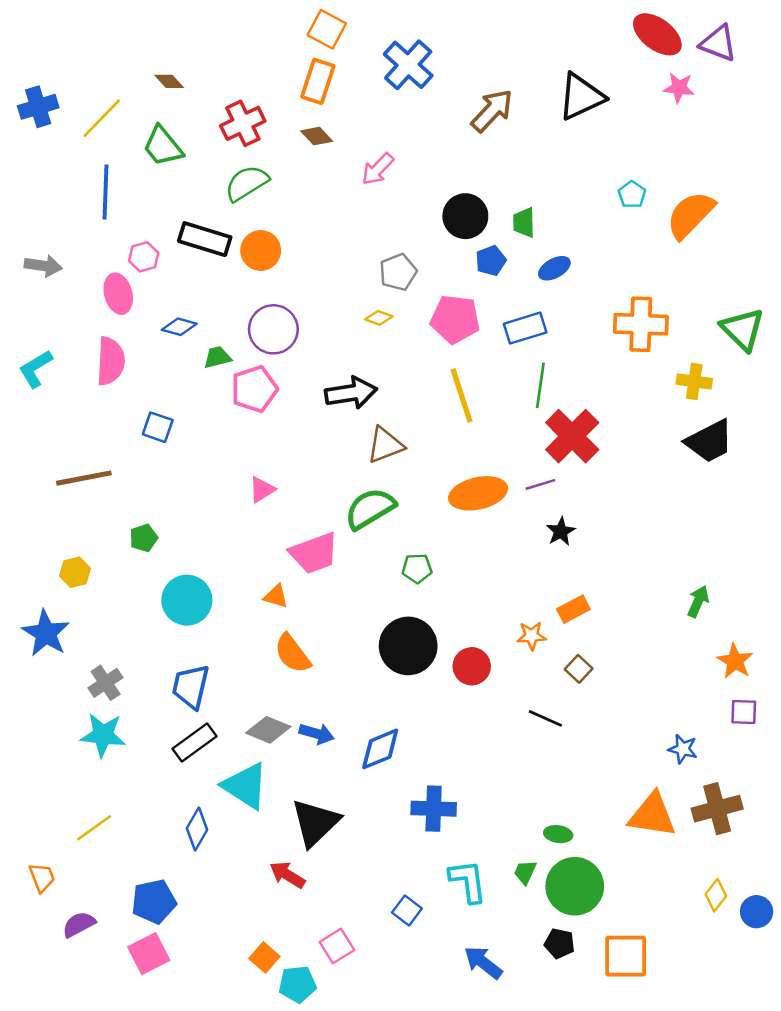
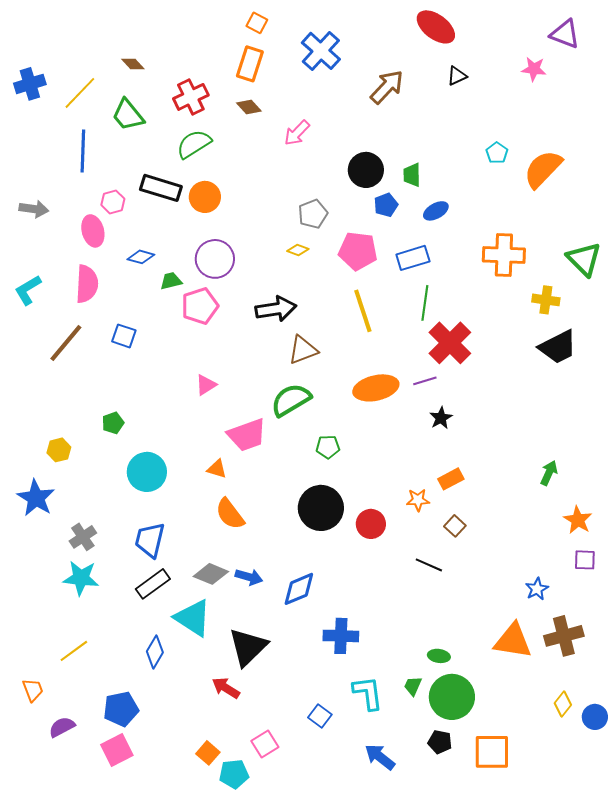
orange square: (327, 29) -> (257, 23), size x0.7
red ellipse: (657, 34) -> (436, 27), moved
black triangle: (581, 97) -> (457, 76), size x0.5
brown line: (84, 478) -> (66, 343), moved, turned -39
blue star: (683, 749) -> (537, 589), turned 30

